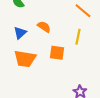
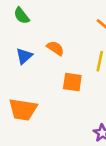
orange trapezoid: (25, 59) -> (23, 109), moved

